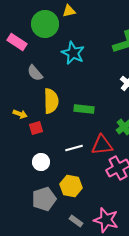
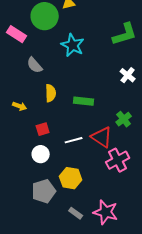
yellow semicircle: (51, 101) -> (51, 93), size x0.7
red square: (36, 128) -> (43, 129), moved
red triangle: (102, 145) -> (102, 137), turned 40

